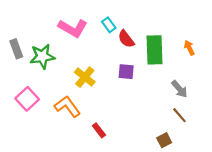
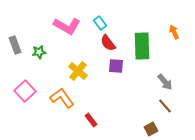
red semicircle: (126, 39) -> (108, 43), moved
orange arrow: (189, 48) -> (174, 32), moved
green star: (42, 56) -> (39, 52), size x0.6

